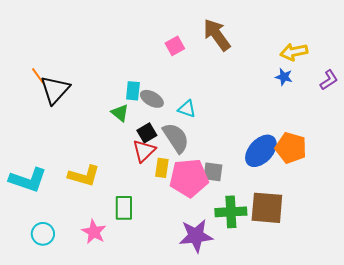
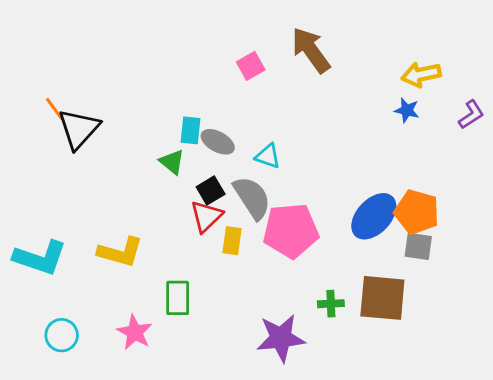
gray square: (213, 172) -> (418, 246), moved
pink pentagon: (189, 178) -> (291, 231), moved
green cross: (231, 212) -> (331, 304), size x0.6

